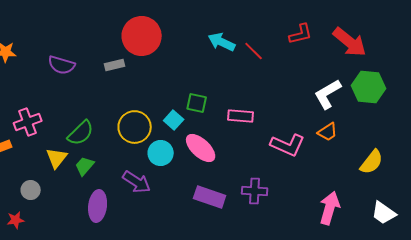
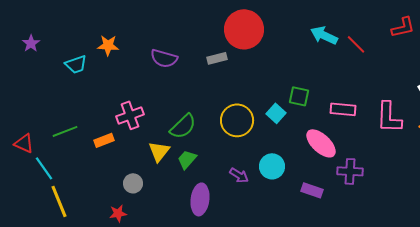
pink L-shape: (288, 145) -> (389, 117), moved, turned 68
pink ellipse: (201, 148) -> (321, 143), moved
cyan circle: (161, 153) -> (272, 166), moved
purple arrow: (137, 182) -> (239, 175), size x0.7
purple cross: (255, 191) -> (350, 171), moved
purple rectangle: (210, 197) -> (312, 190), size x0.7

